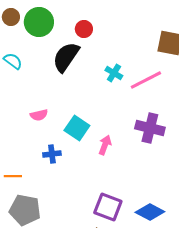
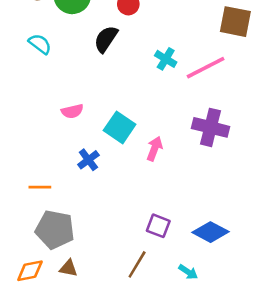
black semicircle: (66, 57) -> (106, 39), size x0.7
blue cross: (52, 154) -> (88, 160), turned -30
purple square: (108, 207) -> (158, 226), size x0.7

